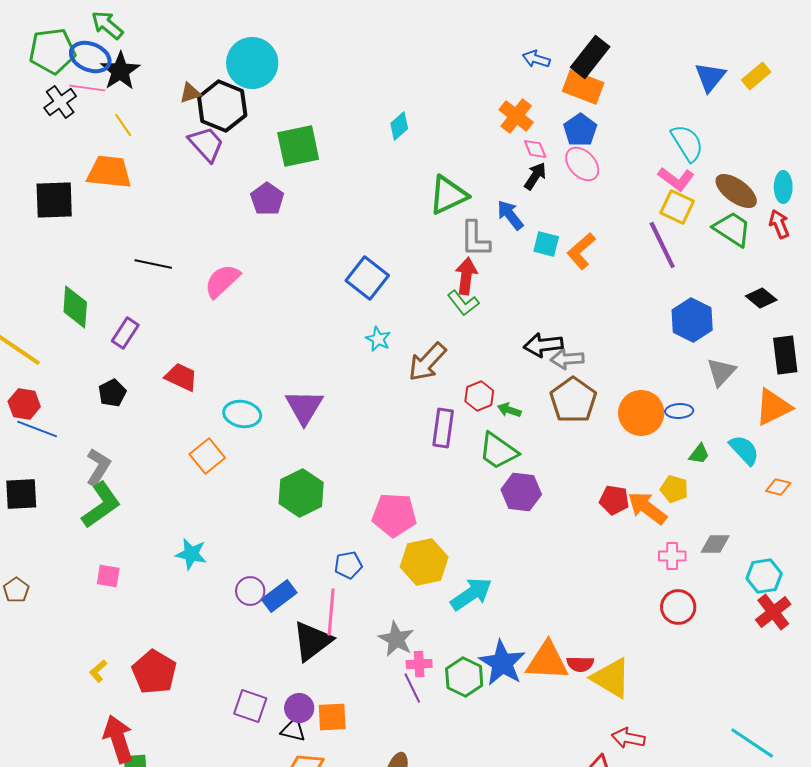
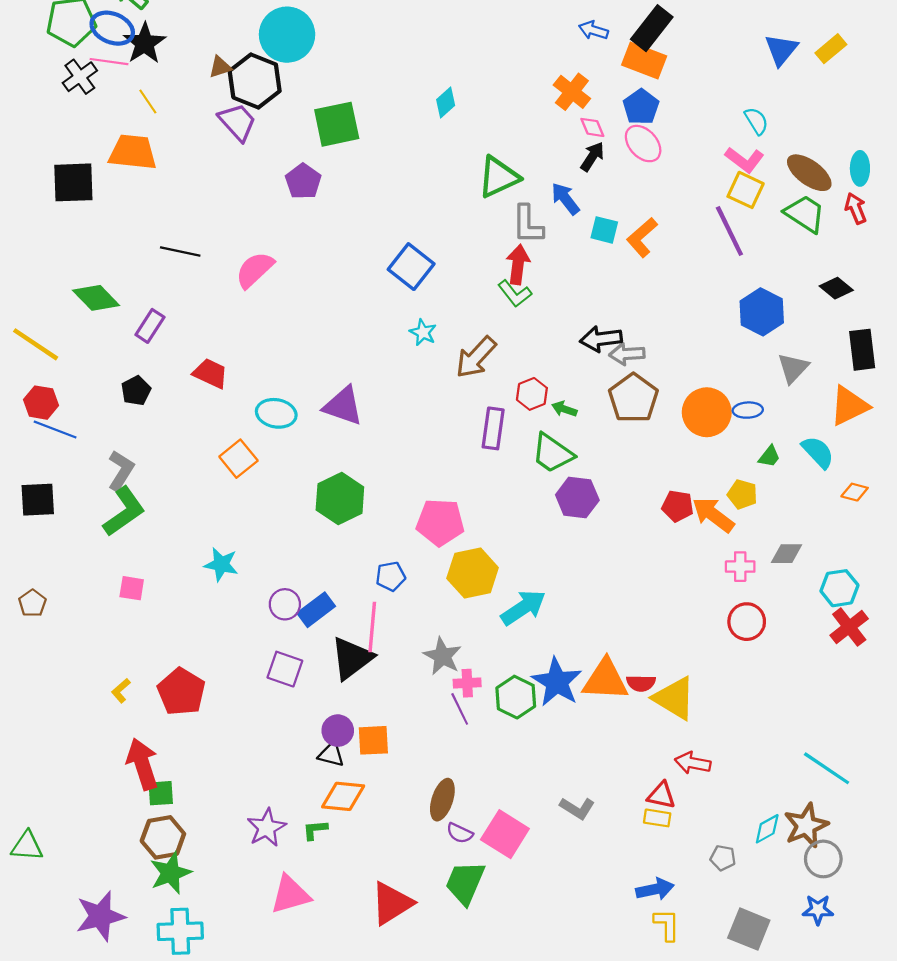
cyan semicircle: (687, 143) -> (756, 121), size x0.7
green diamond: (75, 307) -> (96, 298), turned -48
purple triangle: (304, 407) -> (343, 406), turned -42
purple square: (250, 706) -> (285, 669), moved

